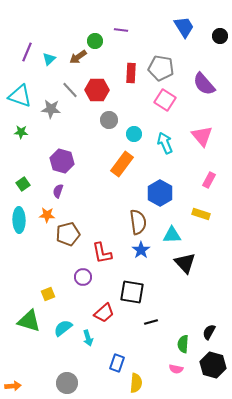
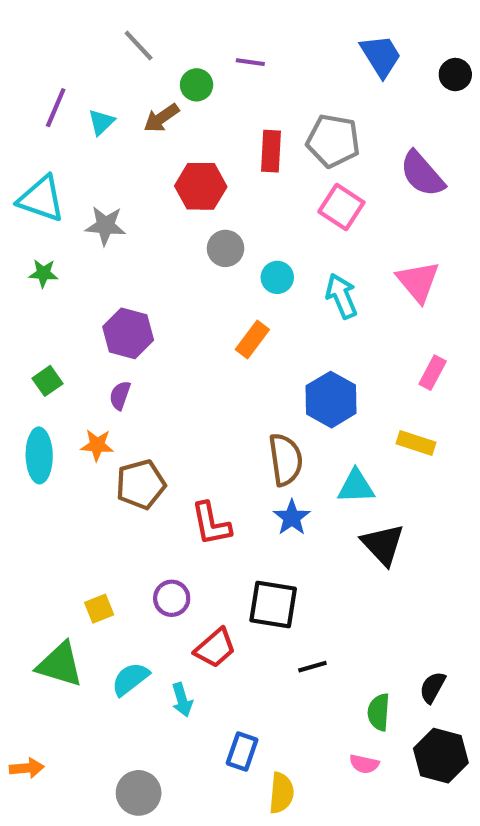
gray line: (70, 90) -> (139, 46), moved
orange rectangle: (122, 164) -> (252, 340), size x0.7
purple circle: (83, 277) -> (172, 598), moved
orange arrow: (13, 386) -> (27, 768), moved

